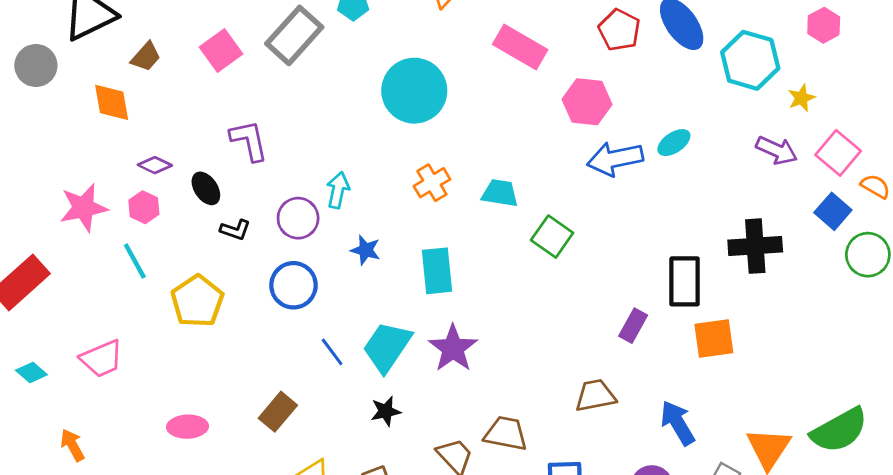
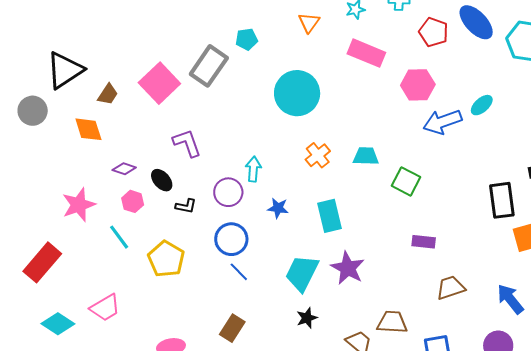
pink square: (221, 50) -> (159, 83), size x1.4
pink hexagon: (144, 207) -> (133, 201), moved
purple rectangle: (633, 326) -> (424, 242), moved, turned 75
blue line: (332, 352) -> (239, 272), moved
cyan diamond: (31, 372) -> (58, 324), size x1.5

